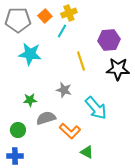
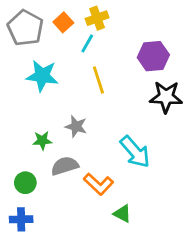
gray pentagon: (18, 20) -> (25, 28), turned 30
yellow line: (81, 61) -> (98, 80), moved
gray star: (64, 90) -> (76, 126), moved

